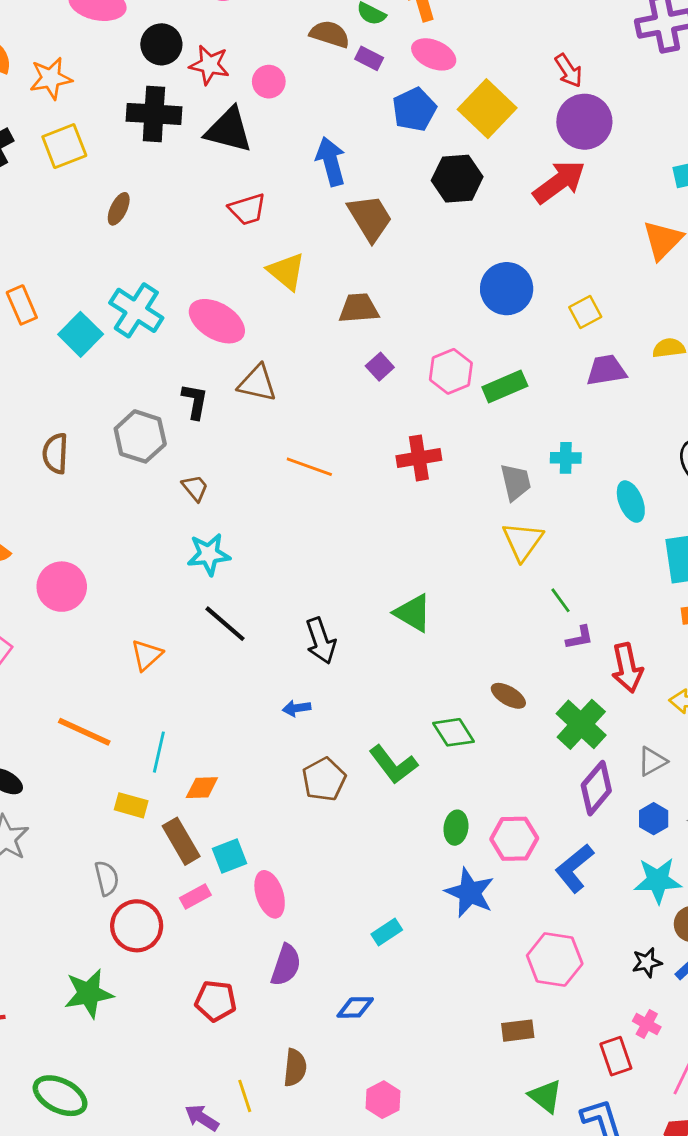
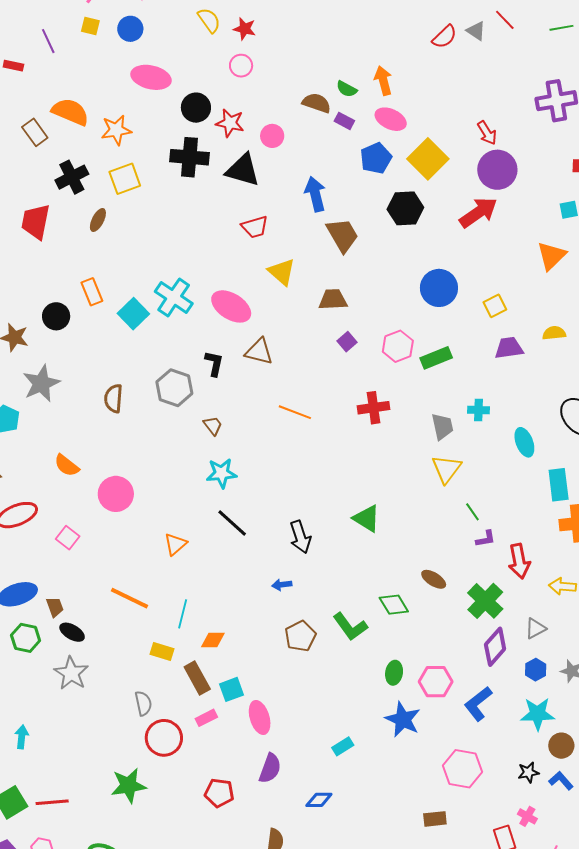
brown ellipse: (119, 209) -> (98, 220), moved

